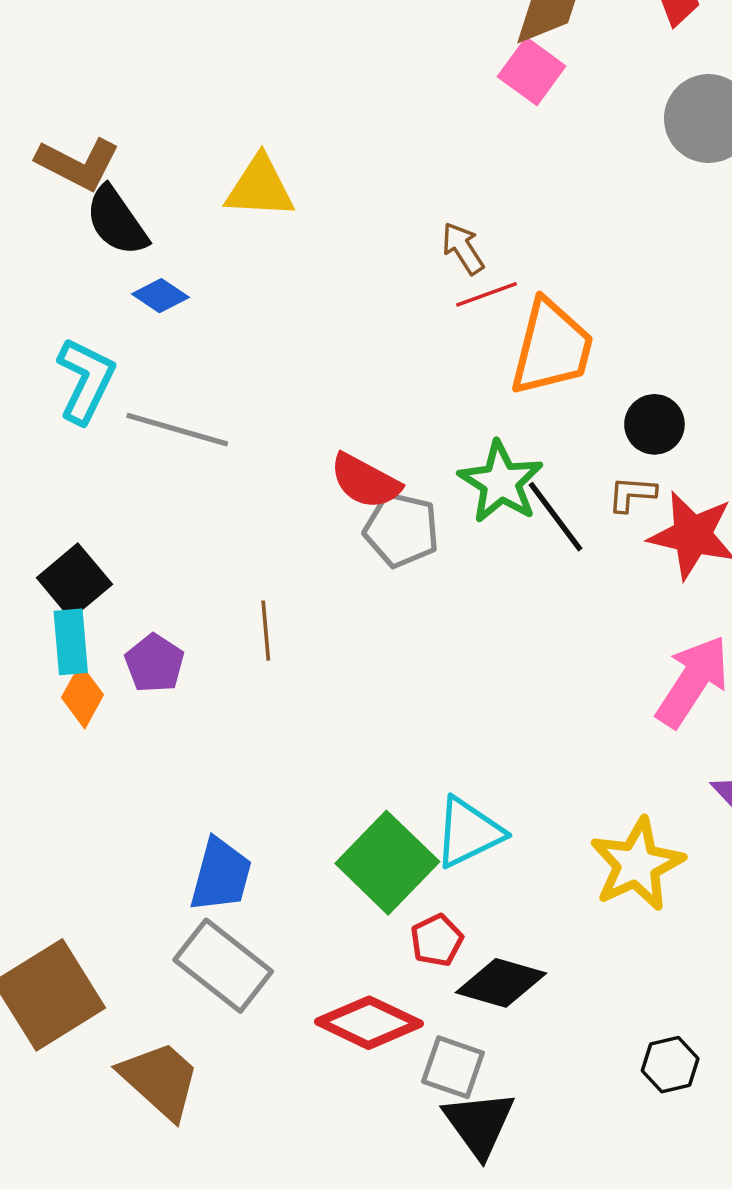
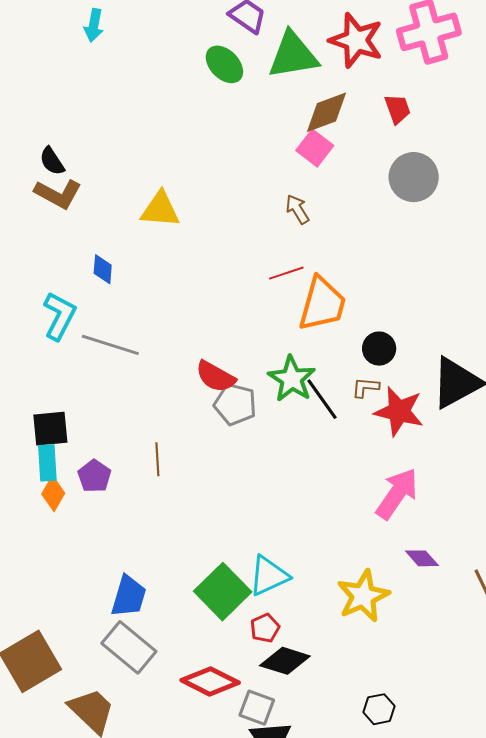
black semicircle: (117, 221) -> (52, 161), moved, size x0.7
brown arrow: (463, 248) -> (297, 209), moved
blue diamond: (160, 296) -> (103, 269), turned 60
black square: (74, 581) -> (50, 429), turned 33
red pentagon: (437, 940) -> (265, 628), moved

